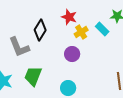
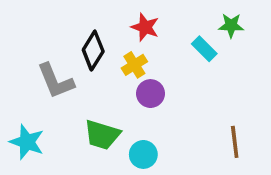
yellow cross: (81, 32) -> (134, 65), moved
green trapezoid: (33, 76) -> (102, 135), moved, turned -95

